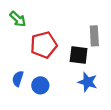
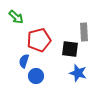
blue semicircle: (18, 79) -> (24, 61), moved

